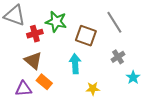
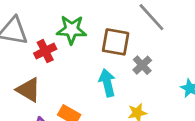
gray cross: (118, 57) -> (142, 65), moved
brown triangle: (33, 61) -> (28, 90), moved

